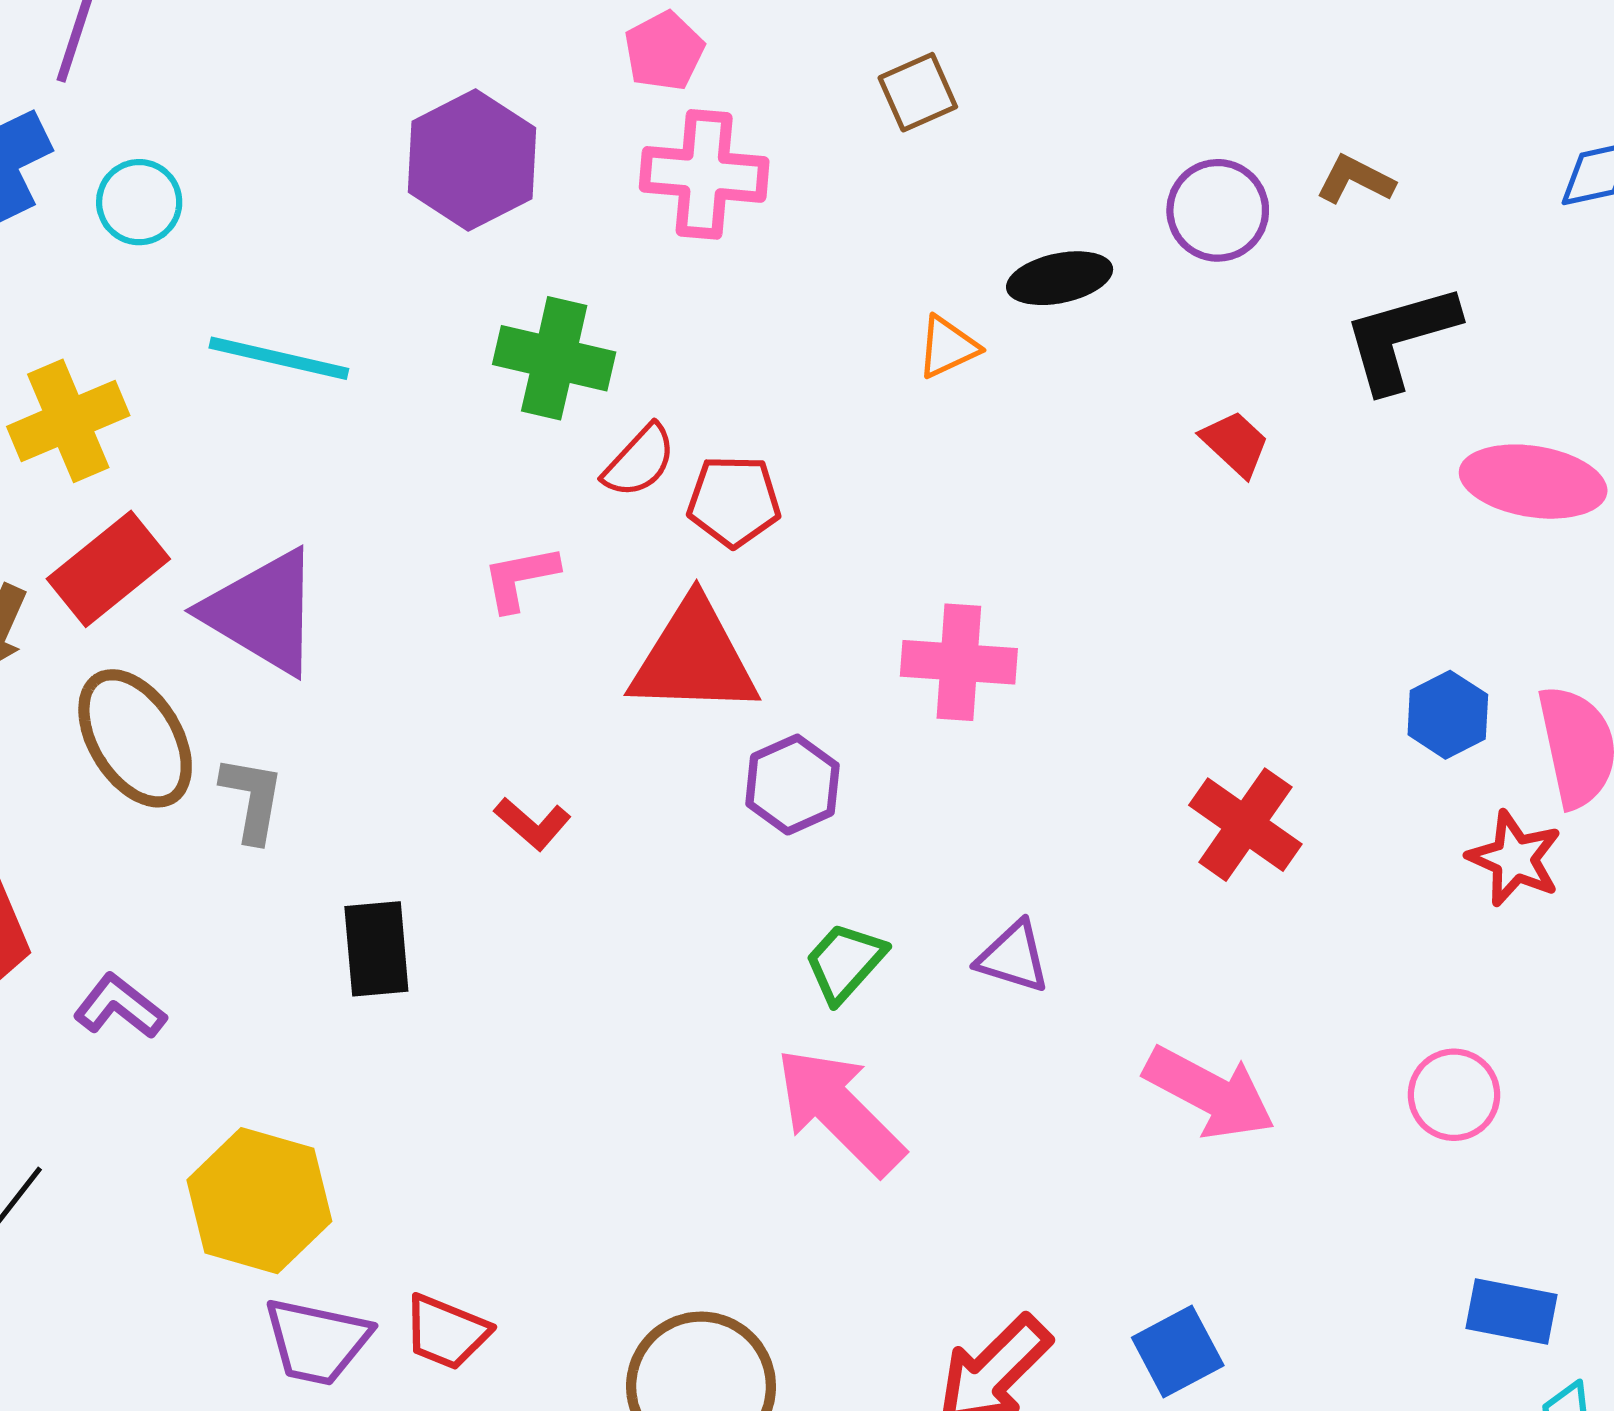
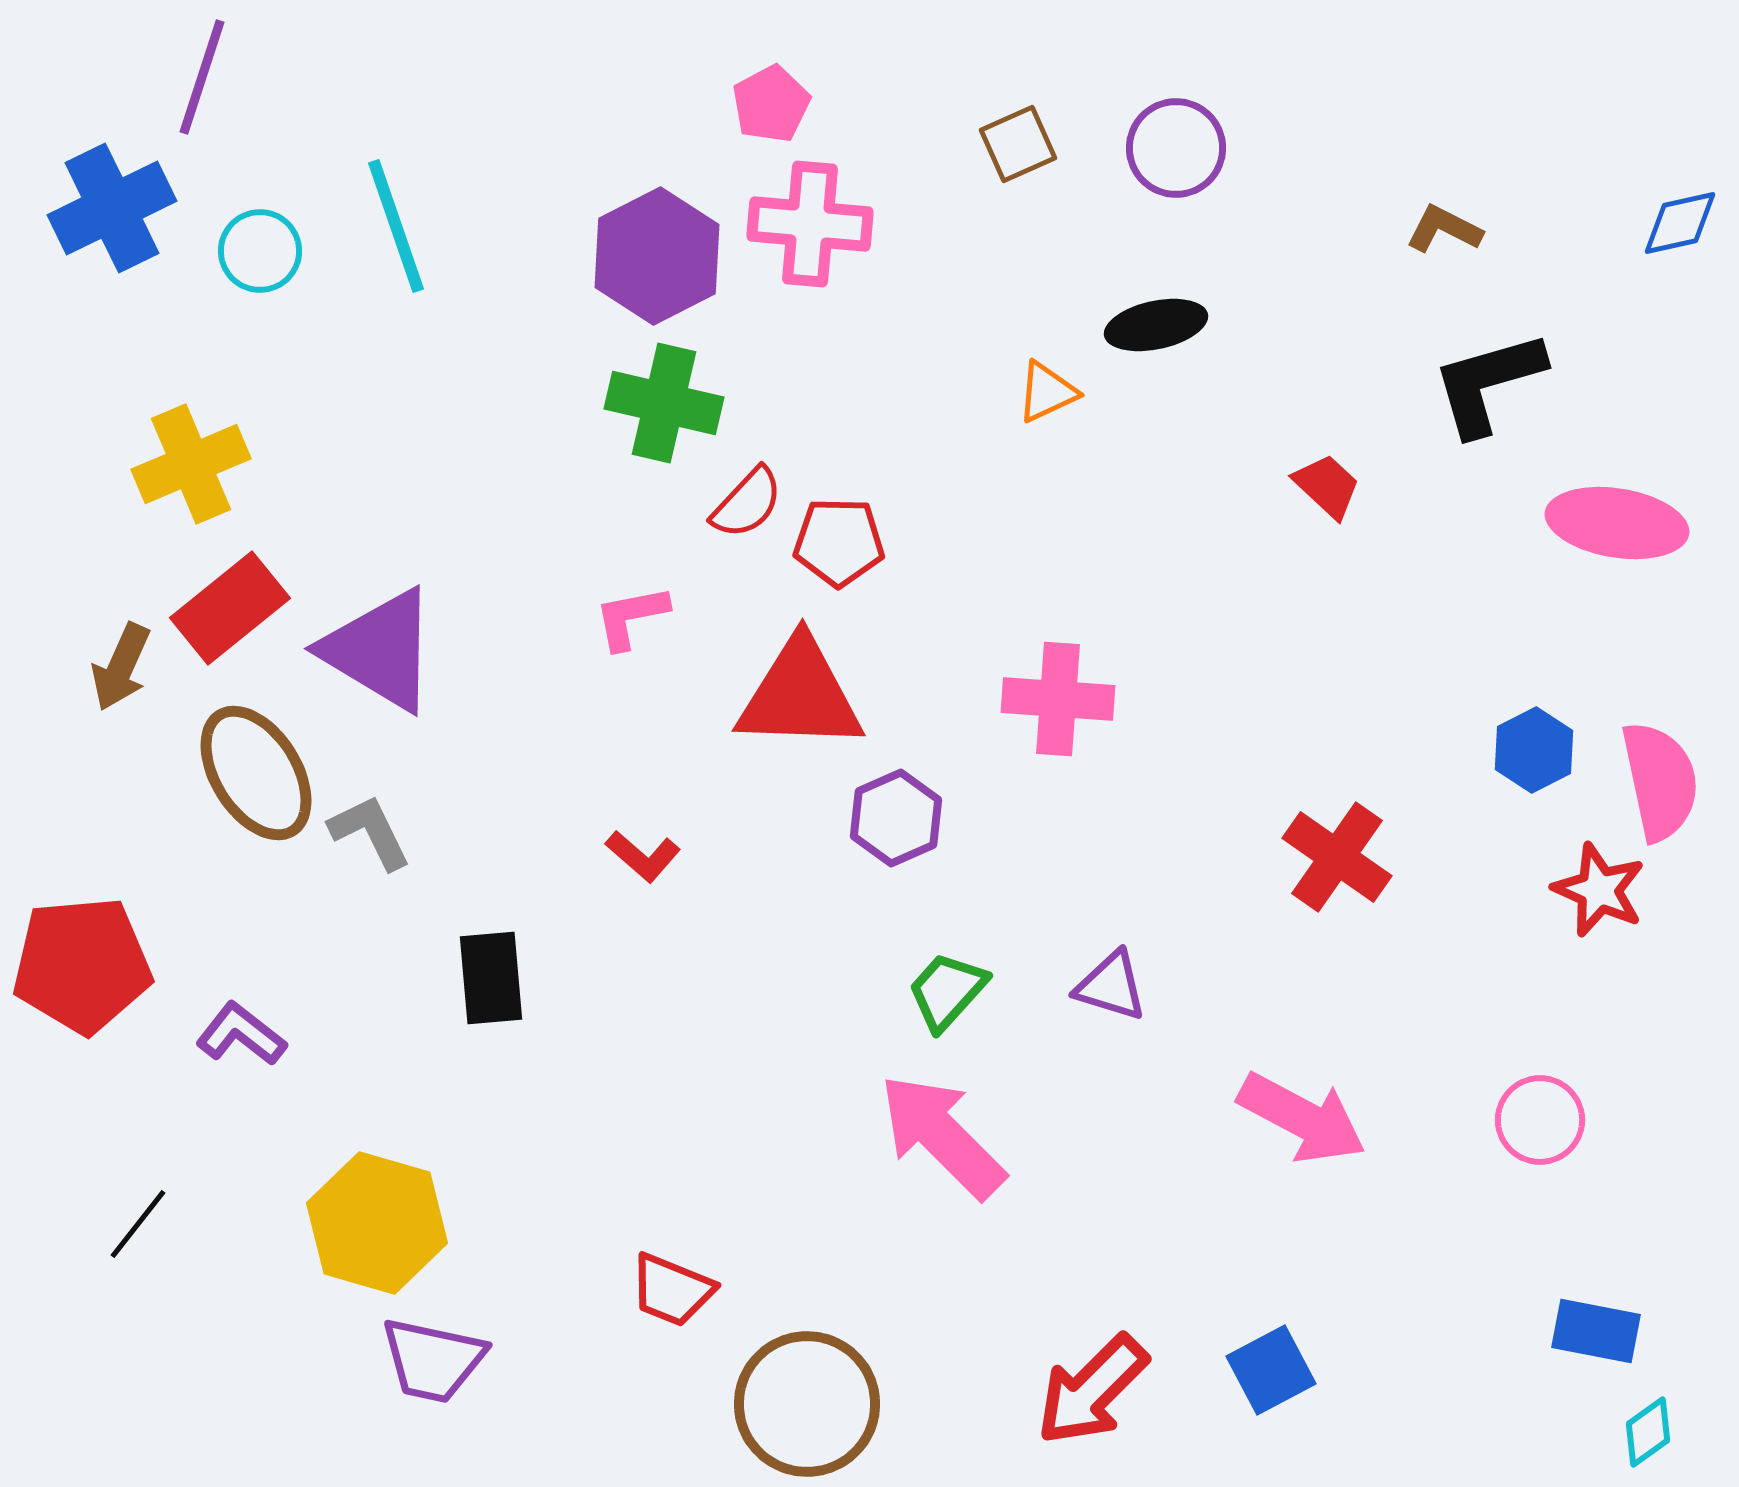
purple hexagon: (472, 160) -> (657, 256), moved
purple circle: (1218, 210) -> (1176, 148), moved
cyan line: (279, 358) -> (396, 226), moved, turned 58
gray L-shape: (252, 799) -> (370, 832), turned -36
red trapezoid: (446, 1332) -> (672, 1290), moved

